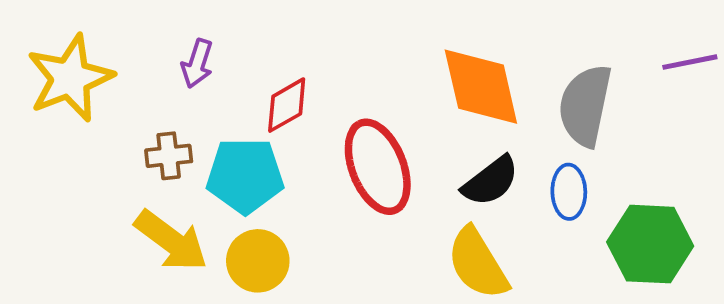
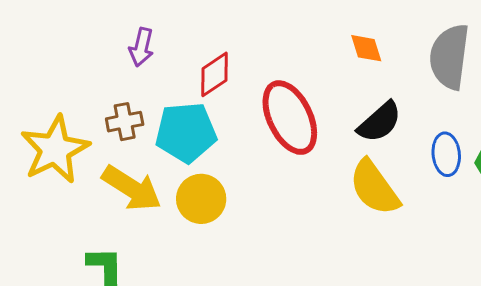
yellow star: (70, 78) -> (55, 149), moved
orange diamond: (481, 87) -> (366, 48), size x0.5
blue ellipse: (569, 192) -> (446, 154), moved

